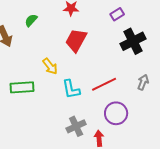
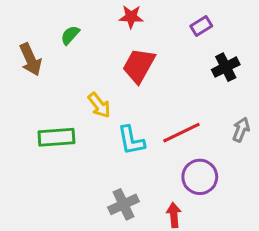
black cross: (133, 41) -> (226, 67), size x0.7
gray cross: (76, 126) -> (124, 204), moved

